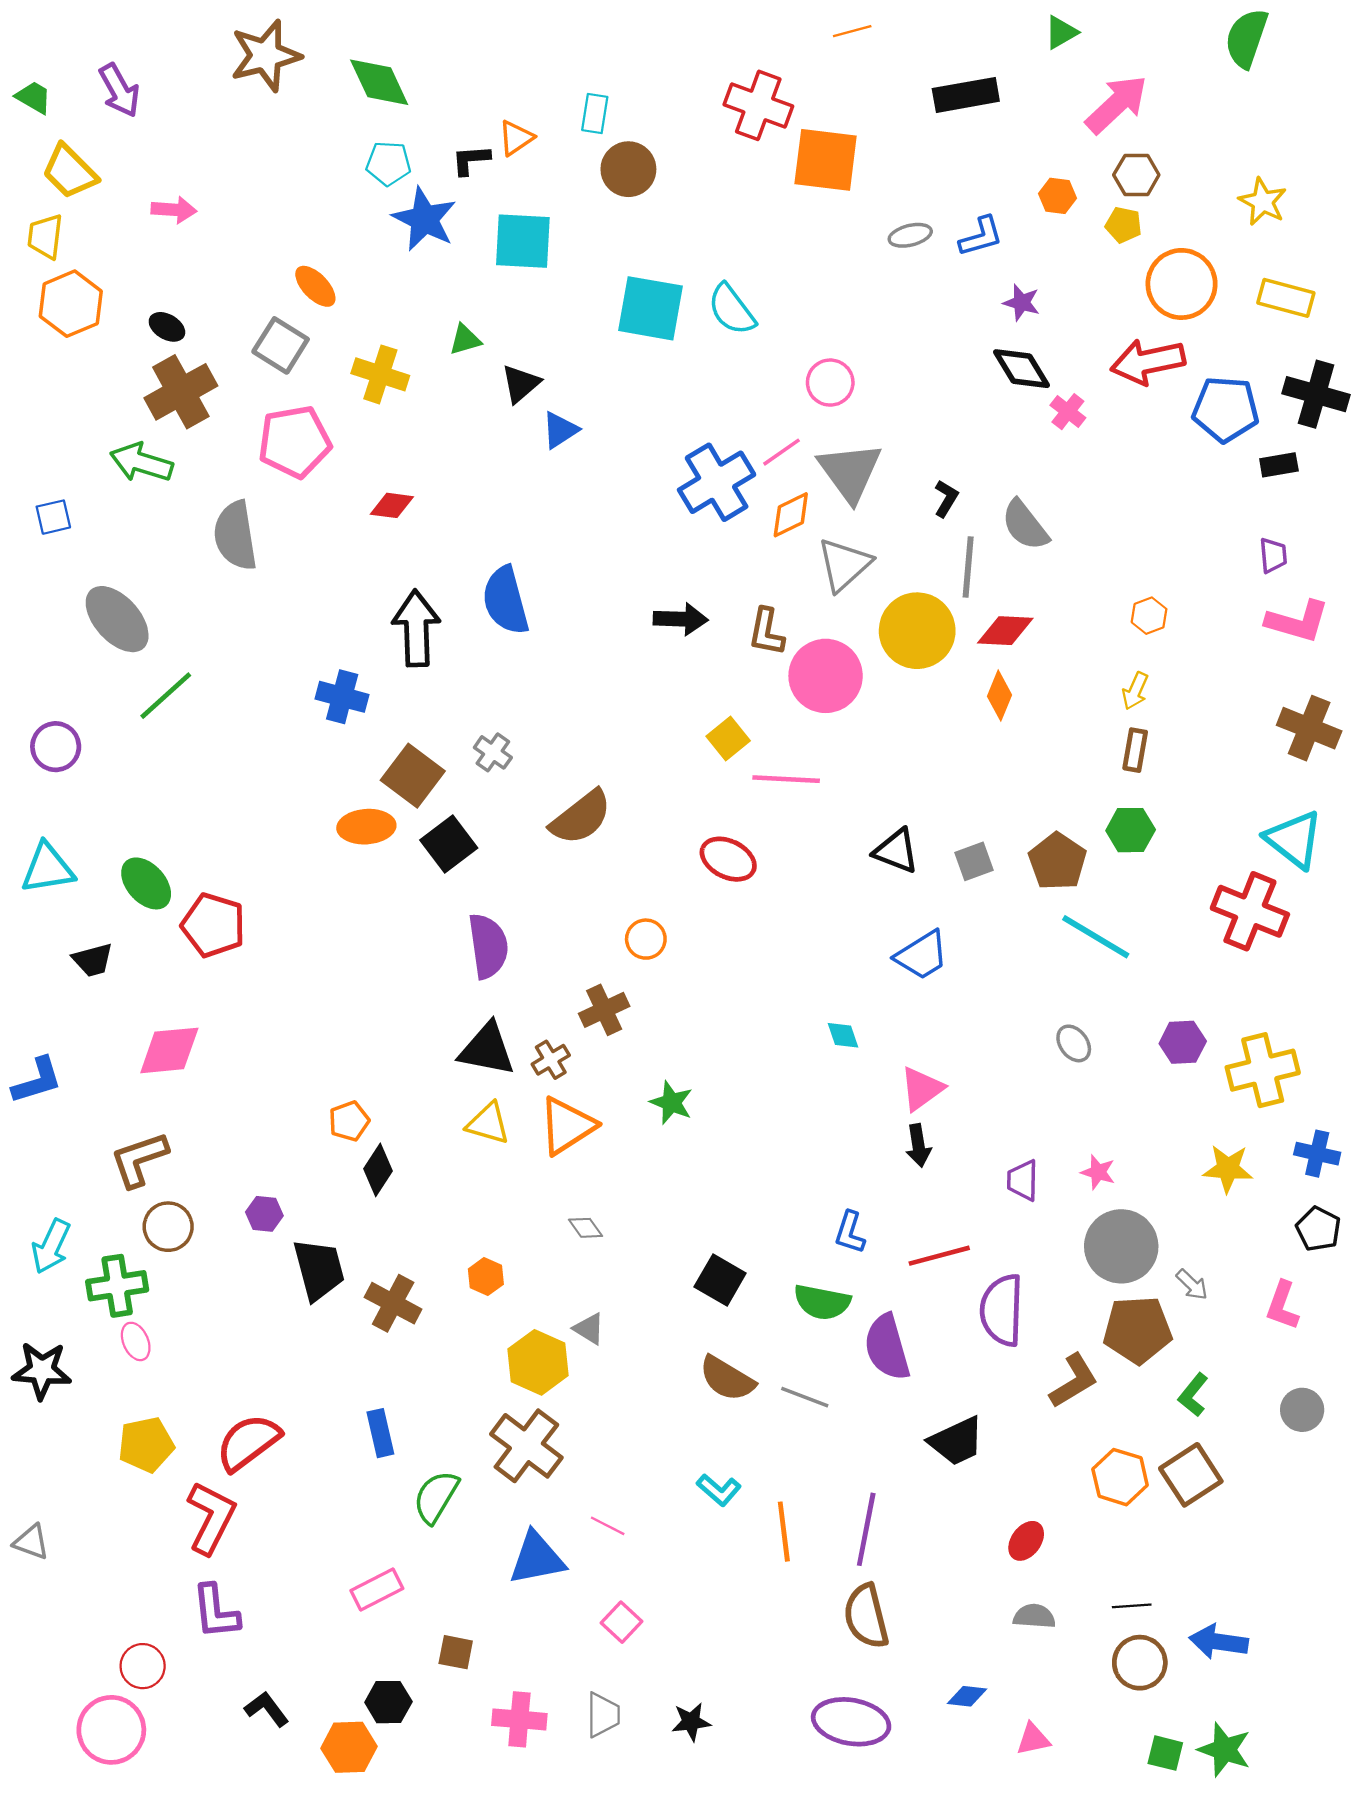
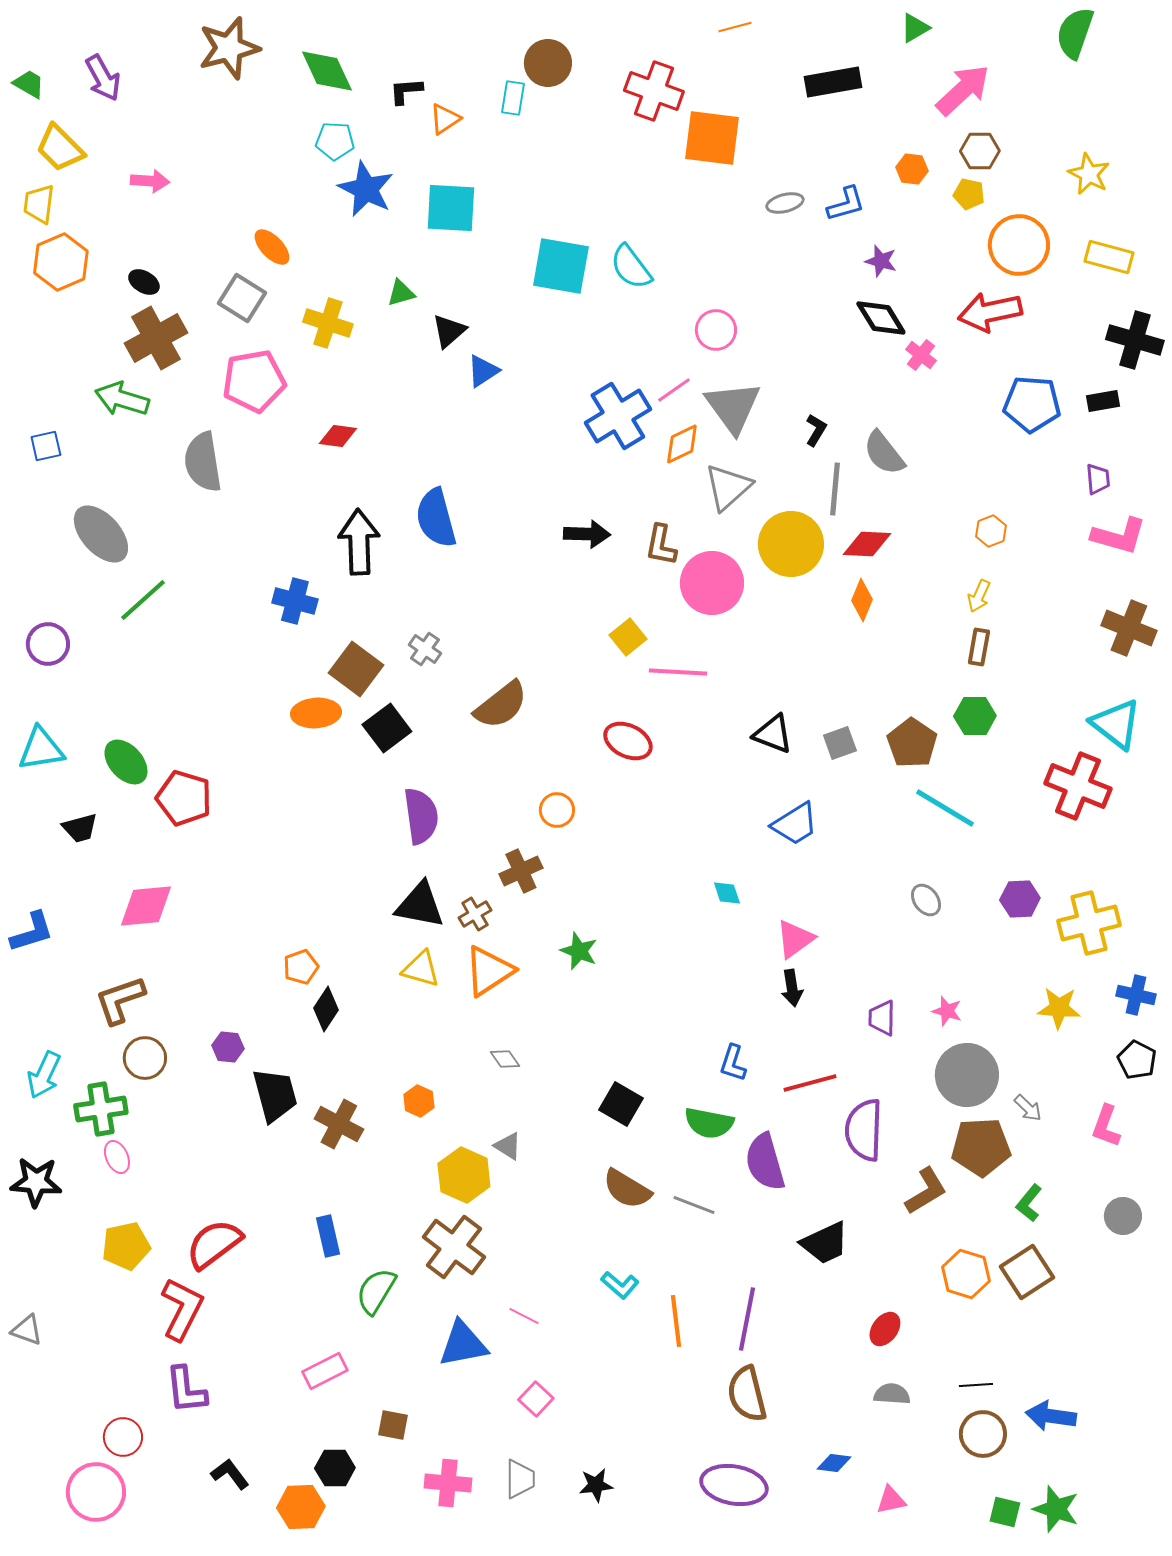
black L-shape: (471, 160) -> (406, 91), moved
brown circle: (628, 169) -> (548, 63), moved
blue pentagon: (1226, 409) -> (1032, 404), moved

